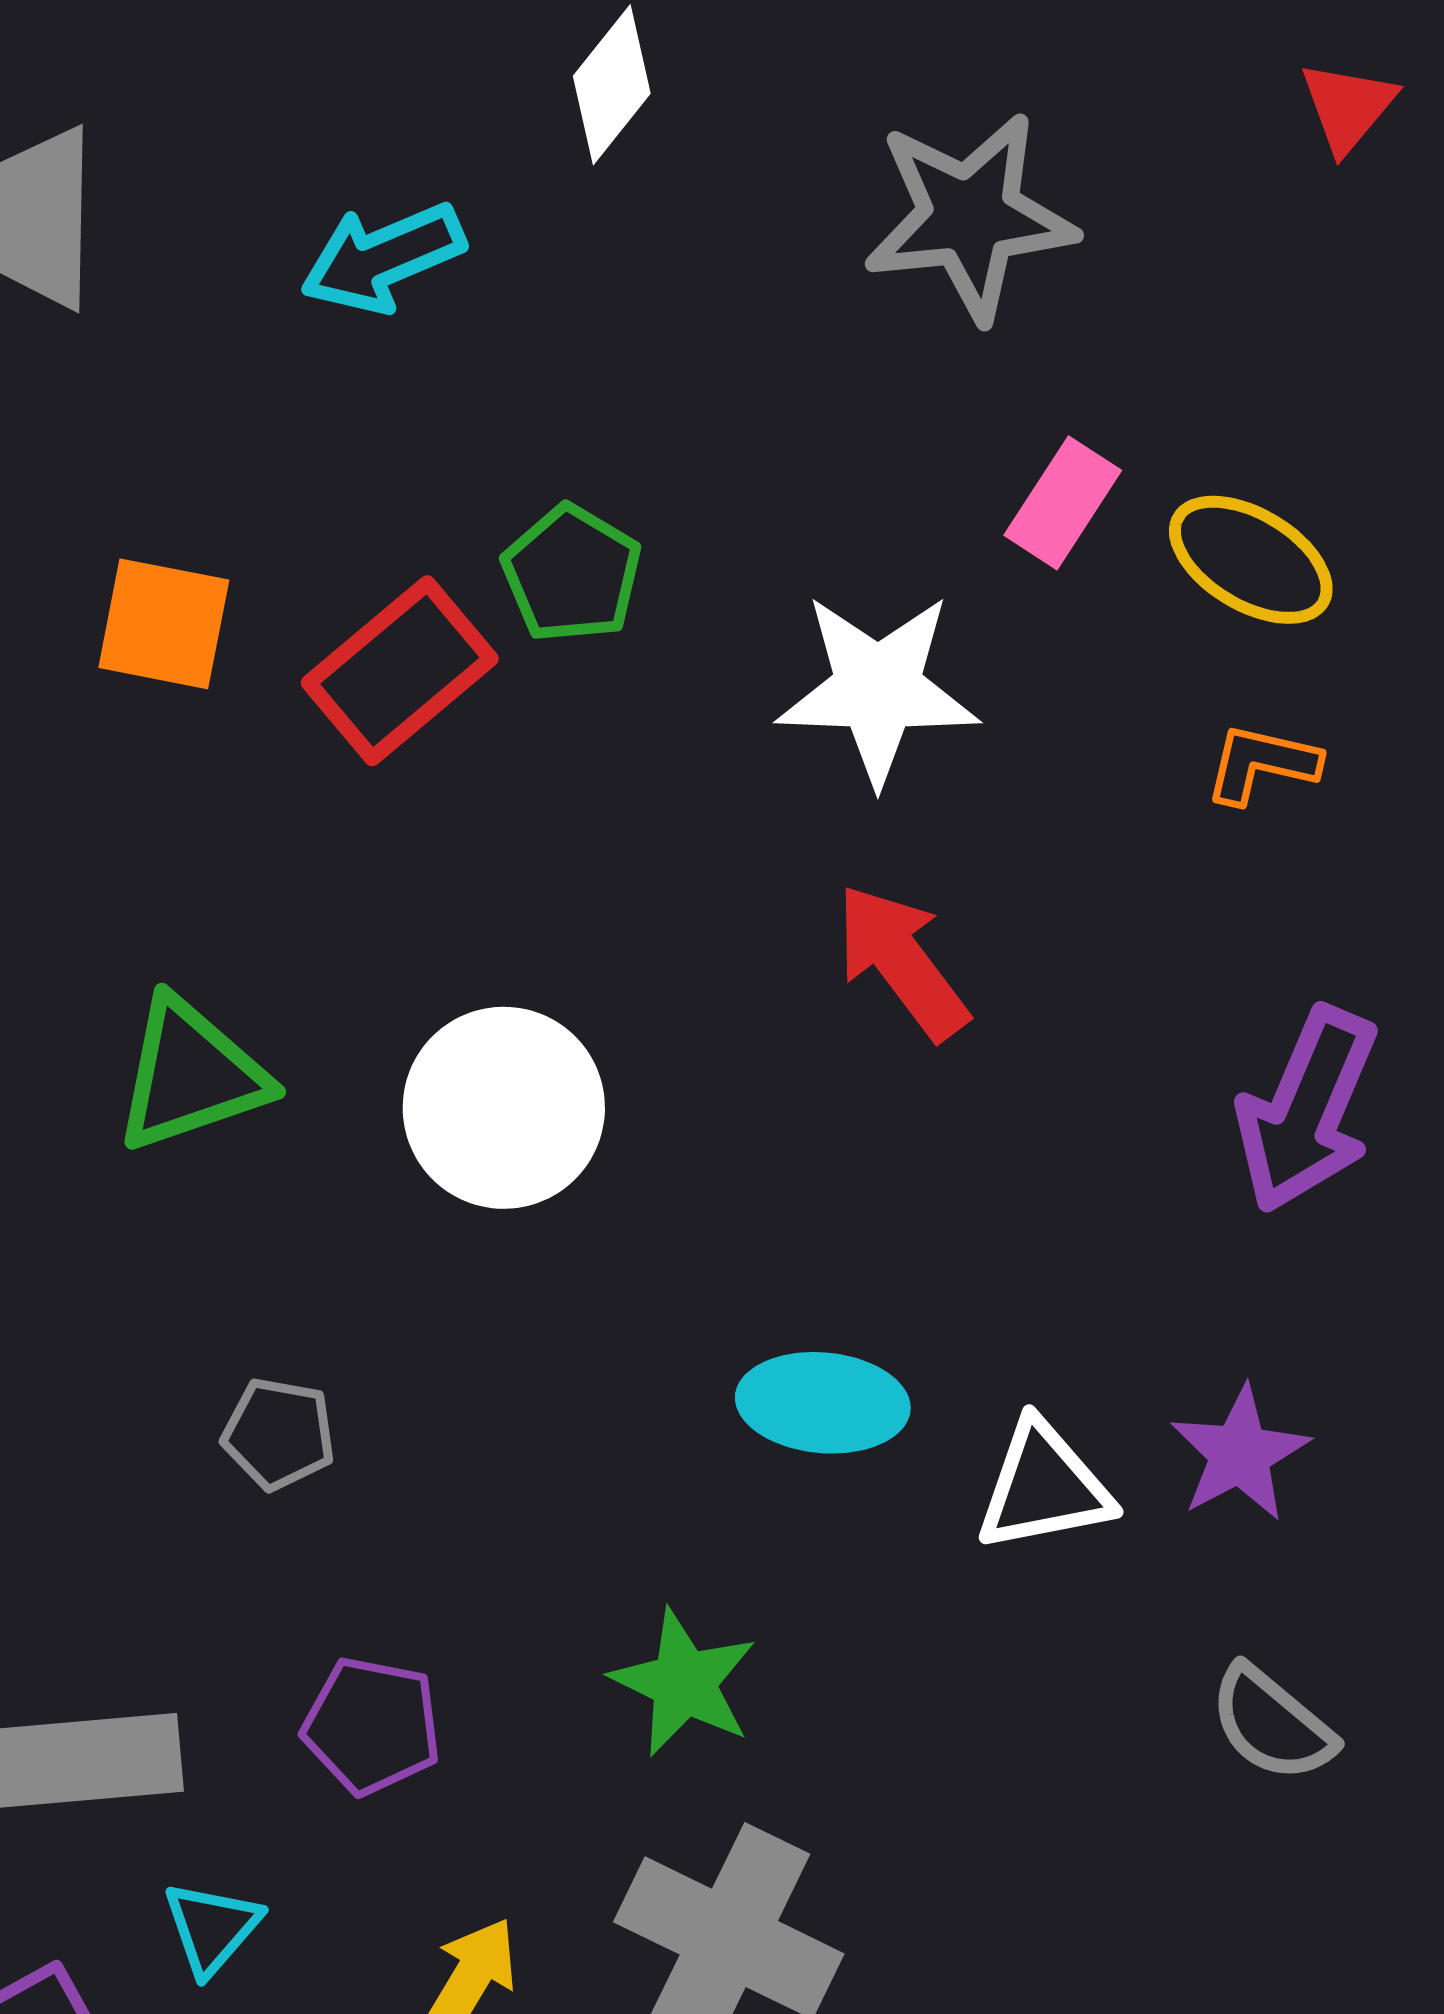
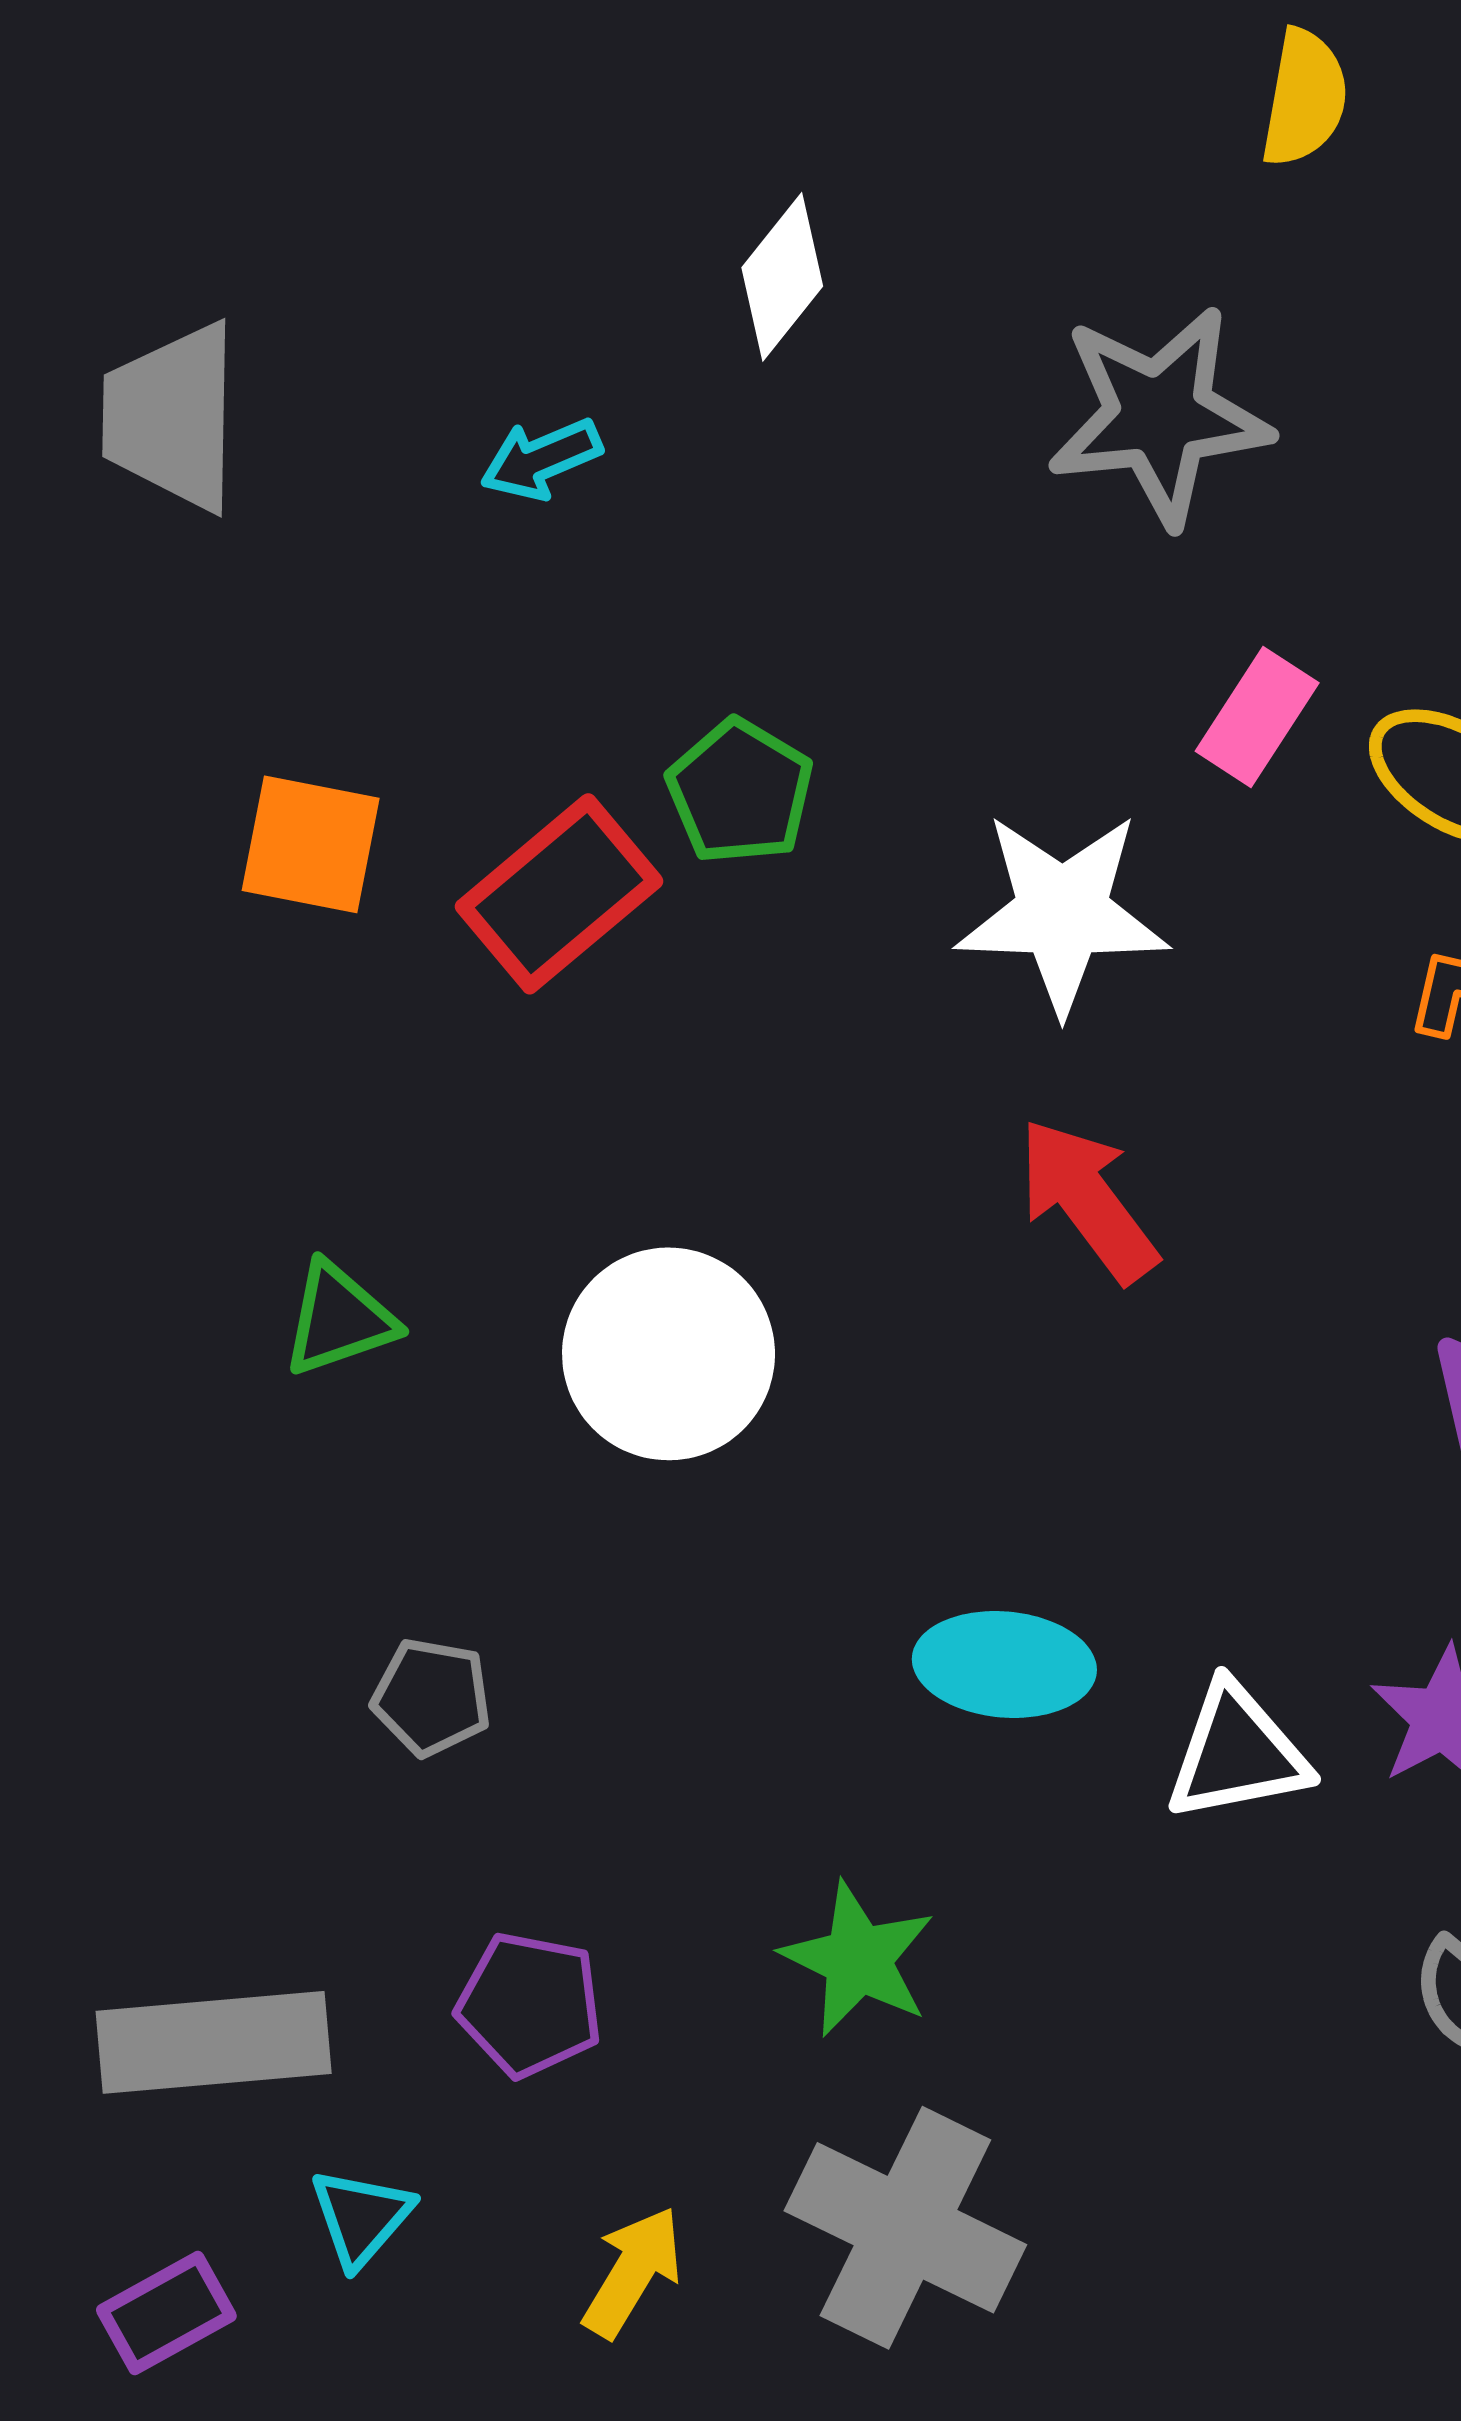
cyan arrow: (383, 258) -> (541, 459), size x0.7
green triangle: (191, 1075) -> (339, 1319), size x0.7

